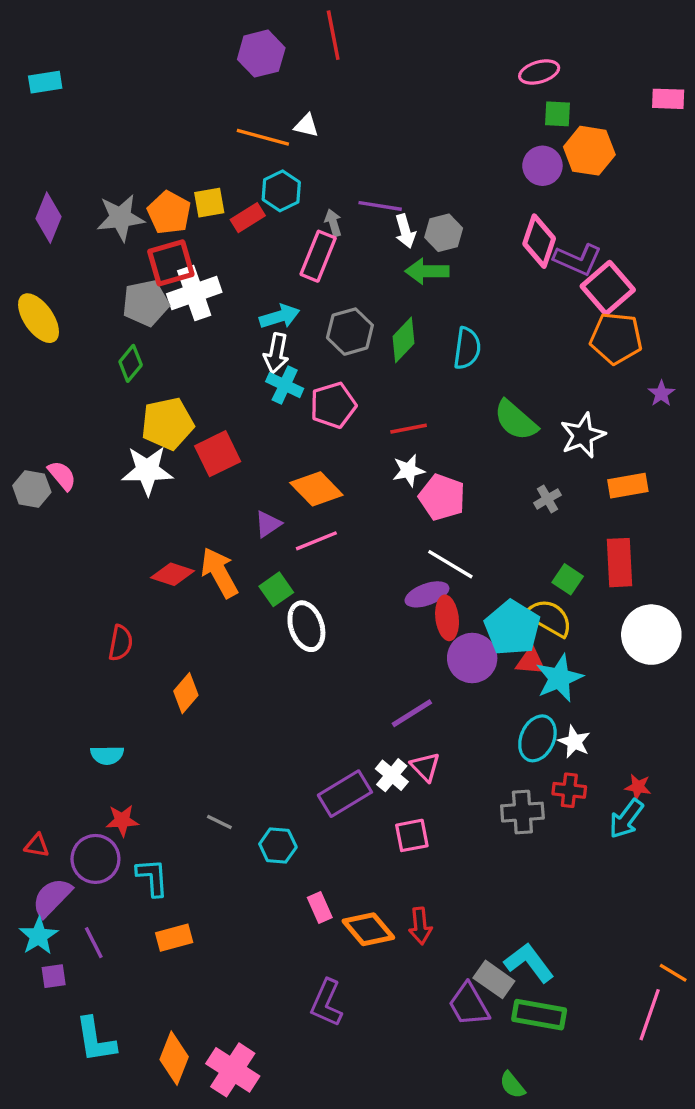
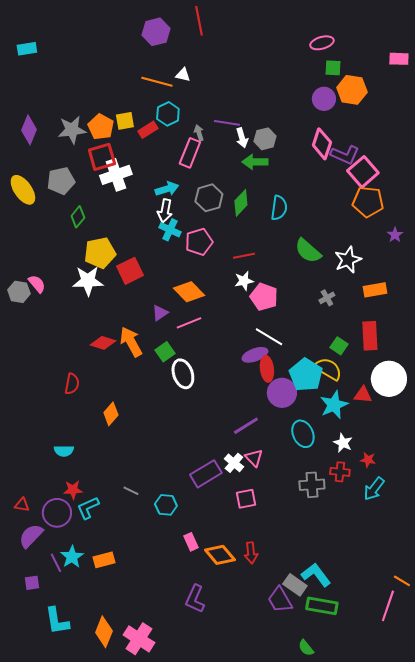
gray pentagon: (146, 303) -> (61, 181), moved
red triangle: (531, 661) -> (363, 395), moved
cyan ellipse: (537, 738) -> (303, 434), moved, turned -48
red star: (638, 787) -> (368, 460), moved
cyan L-shape: (152, 877) -> (88, 508), moved, turned -110
cyan star: (39, 936) -> (72, 557), moved

